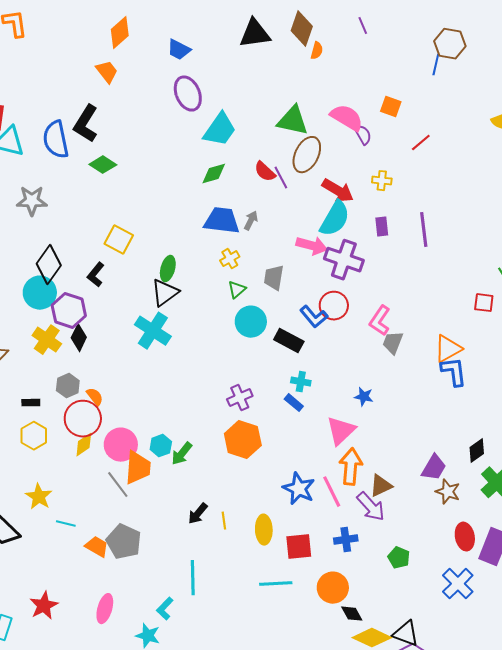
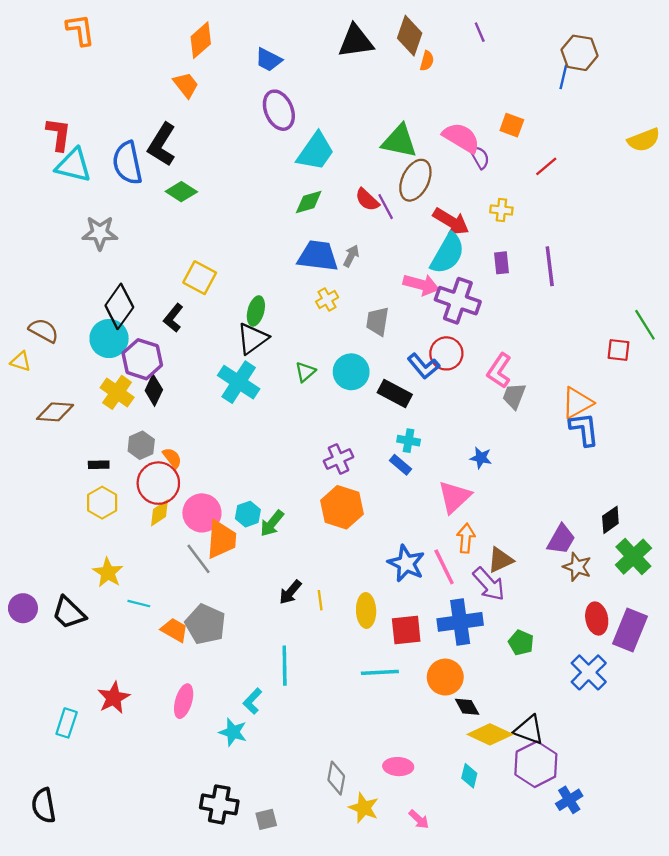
green triangle: (237, 290) -> (305, 372), moved
orange arrow: (351, 467) -> (466, 538), size x0.7
blue cross: (346, 540) -> (460, 622), size x1.6

